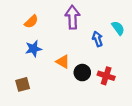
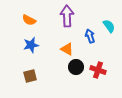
orange semicircle: (31, 22) -> (29, 20), turned 72
orange triangle: (63, 62) -> (67, 49), moved
brown square: (23, 84) -> (30, 76), moved

